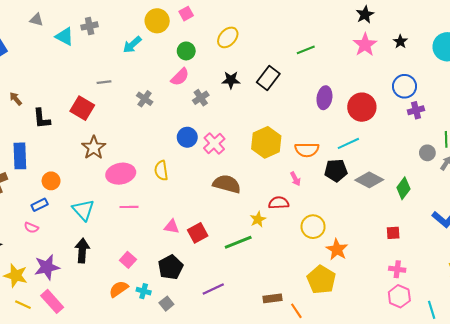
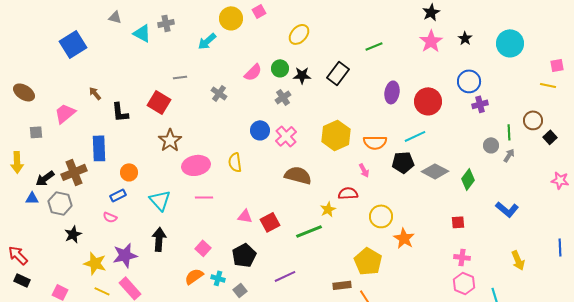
green circle: (186, 51) -> (280, 68), moved
gray cross: (201, 98) -> (283, 97), moved
yellow pentagon: (321, 280) -> (368, 261), moved

